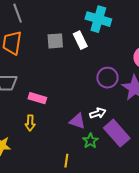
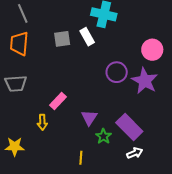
pink rectangle: (37, 98) -> (58, 101), moved, turned -60
white arrow: (98, 113) -> (135, 153), moved
purple triangle: (77, 121) -> (89, 118), turned 48

